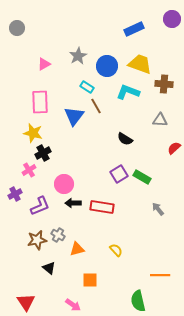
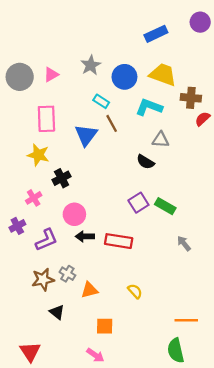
gray circle: (17, 28) -> (20, 77), moved, size x1.5
gray triangle: (160, 120) -> (161, 140), moved
red semicircle: (174, 148) -> (202, 119), moved
black cross: (43, 153) -> (62, 178), moved
green semicircle: (138, 301) -> (176, 351), moved
pink arrow: (73, 305) -> (95, 355), moved

